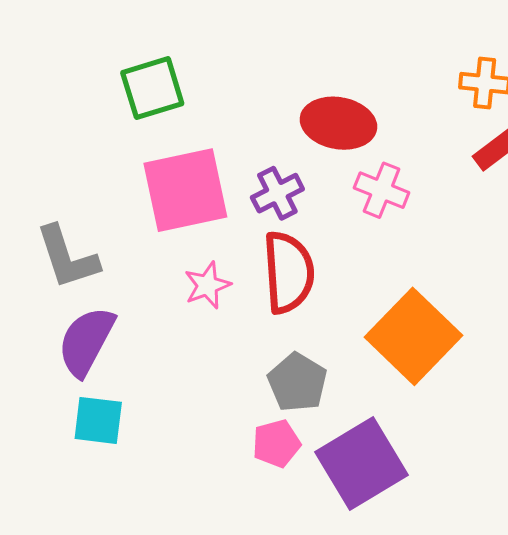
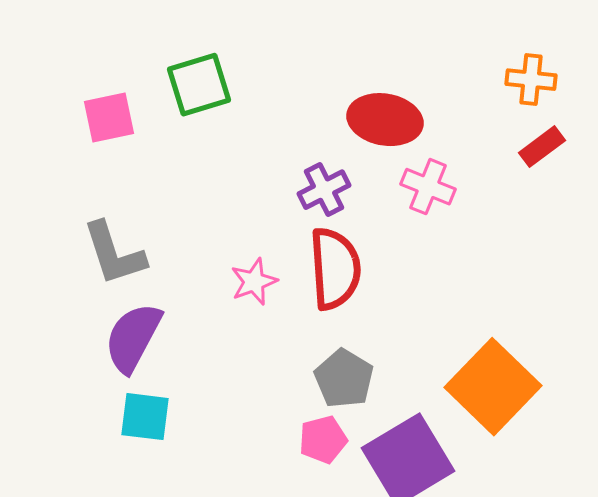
pink square: (185, 190) -> (109, 118), moved, size x0.6
orange square: (414, 336) -> (493, 387), moved

